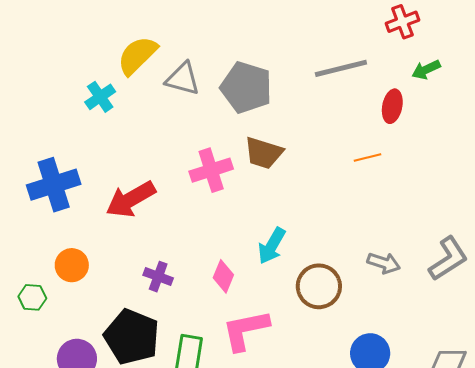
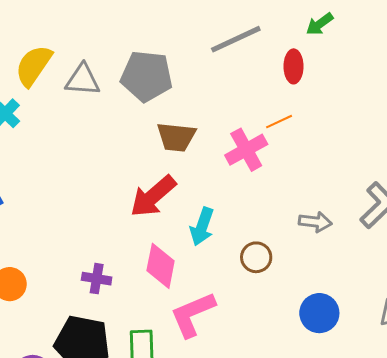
pink cross: (211, 170) -> (246, 150), moved
red arrow: (131, 199) -> (153, 196), moved
pink diamond: (223, 276) -> (161, 266), size x1.4
brown circle: (319, 286) -> (256, 257), size x0.7

